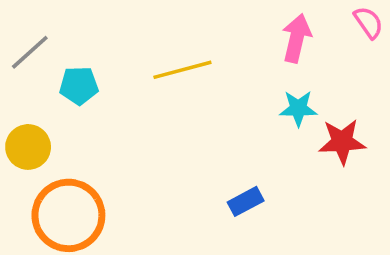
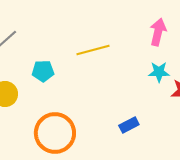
cyan pentagon: (79, 86) -> (43, 71), moved
orange circle: (68, 215) -> (55, 133), moved

